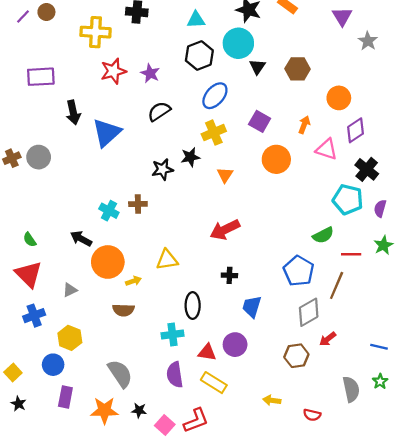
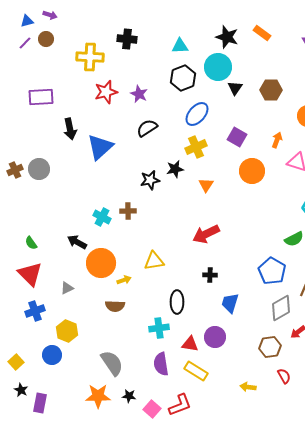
purple rectangle: (65, 397) -> (40, 403), moved
red semicircle: (312, 415) -> (284, 376), moved, turned -133

